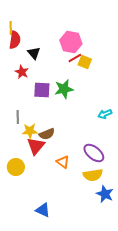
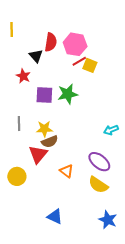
red semicircle: (15, 40) -> (51, 42), moved
cyan arrow: (105, 114) -> (111, 130), moved
yellow star: (30, 131) -> (44, 129), moved
yellow semicircle: (93, 175) -> (98, 185), turned 42
blue star: (105, 194) -> (108, 220), moved
blue triangle: (43, 210) -> (55, 217), moved

